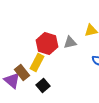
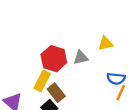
brown rectangle: (22, 72) -> (56, 93), moved

